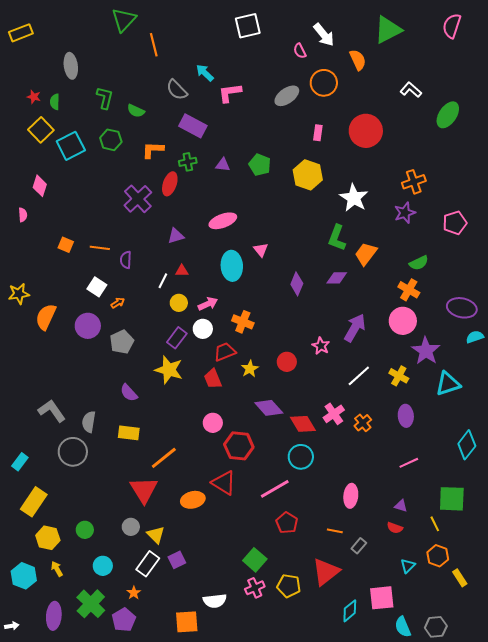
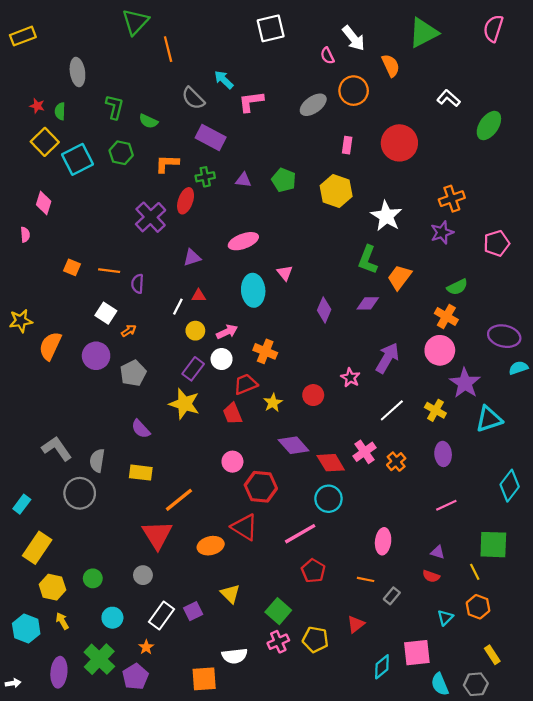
yellow triangle: (156, 535) -> (230, 594), moved
red triangle: (326, 572) -> (356, 624), size x0.6
yellow rectangle: (460, 578) -> (492, 655), moved

